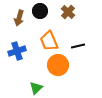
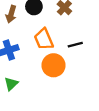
green triangle: (36, 88) -> (11, 84), moved

